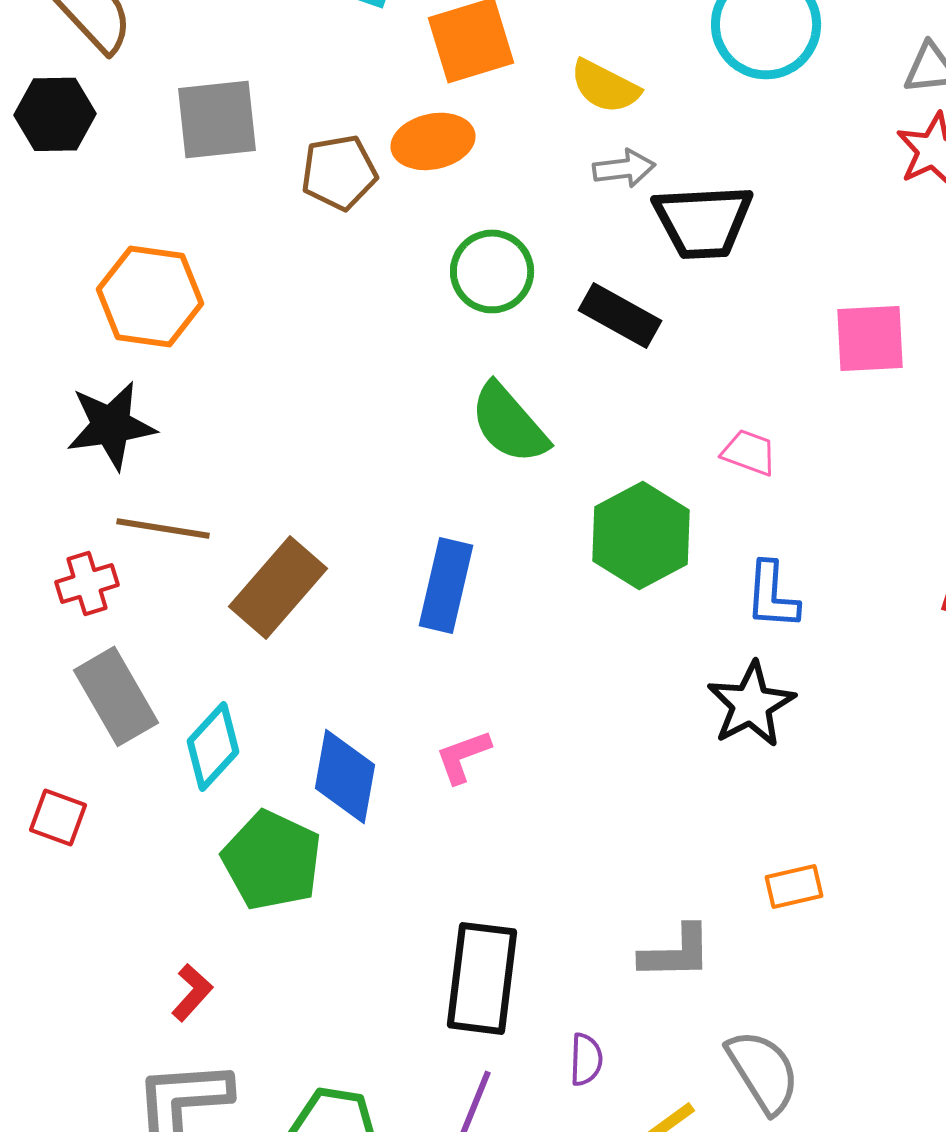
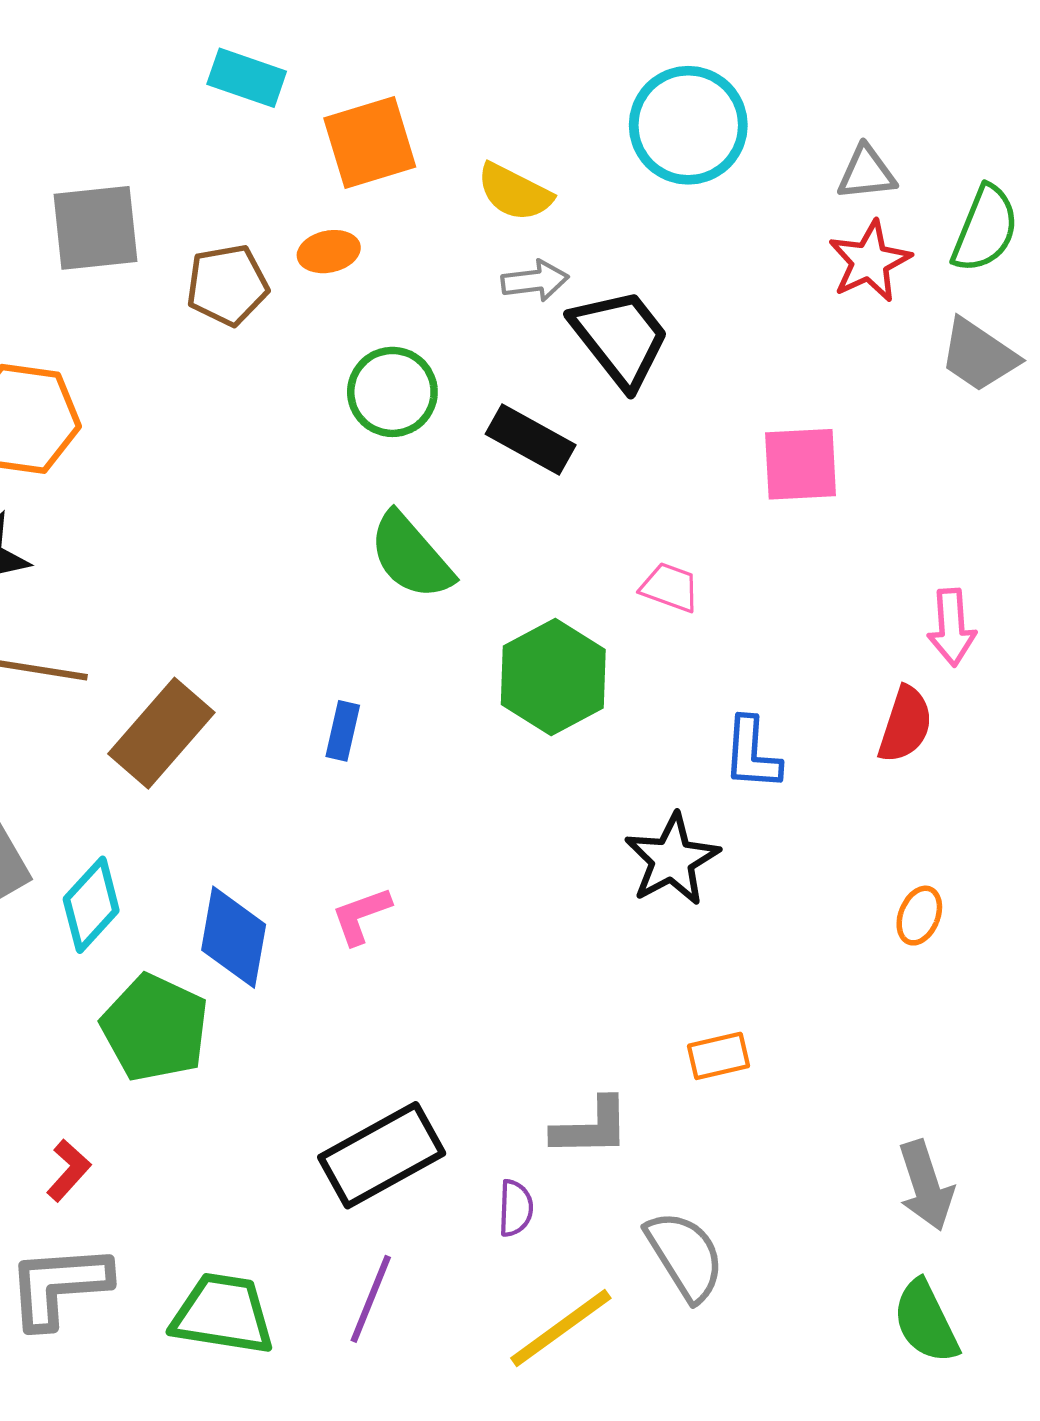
orange ellipse: (433, 141) -> (329, 252), size x0.7
black trapezoid: (703, 221) -> (620, 338), turned -125
blue rectangle: (446, 585) -> (343, 731), size x0.6
blue L-shape: (772, 595) -> (752, 754), moved
black rectangle: (482, 978) -> (382, 1155), turned 54
purple semicircle: (586, 1059) -> (516, 1208), moved

